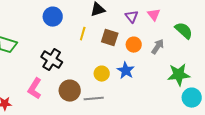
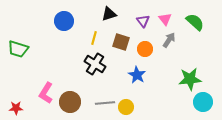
green semicircle: (184, 31) -> (195, 22), moved
gray arrow: (158, 47) -> (169, 40), moved
black cross: (52, 60) -> (95, 64), moved
yellow circle: (102, 74) -> (126, 107), moved
brown circle: (70, 91) -> (70, 102), moved

